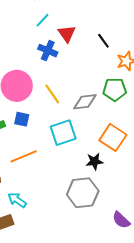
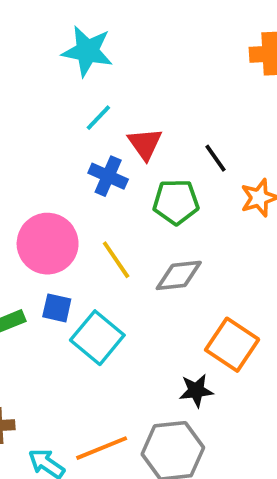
green pentagon: (115, 89) -> (176, 202), moved
cyan square: (63, 133) -> (97, 338), moved, turned -32
orange line: (24, 156) -> (102, 448), moved

